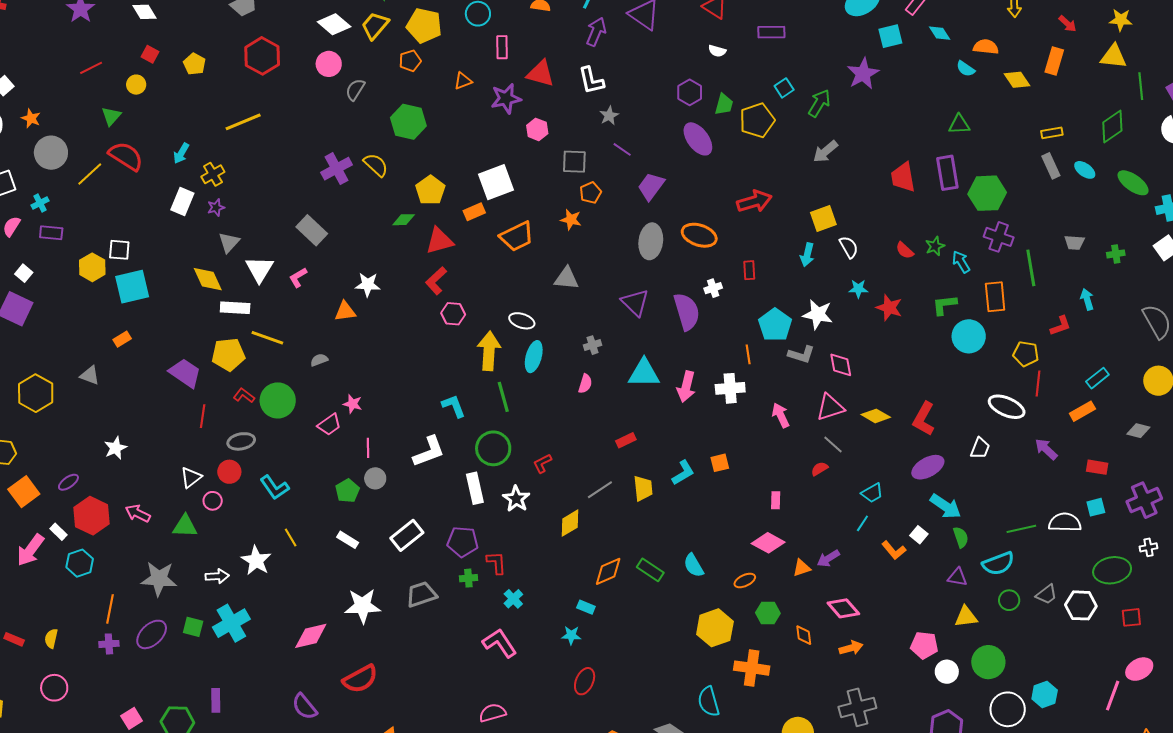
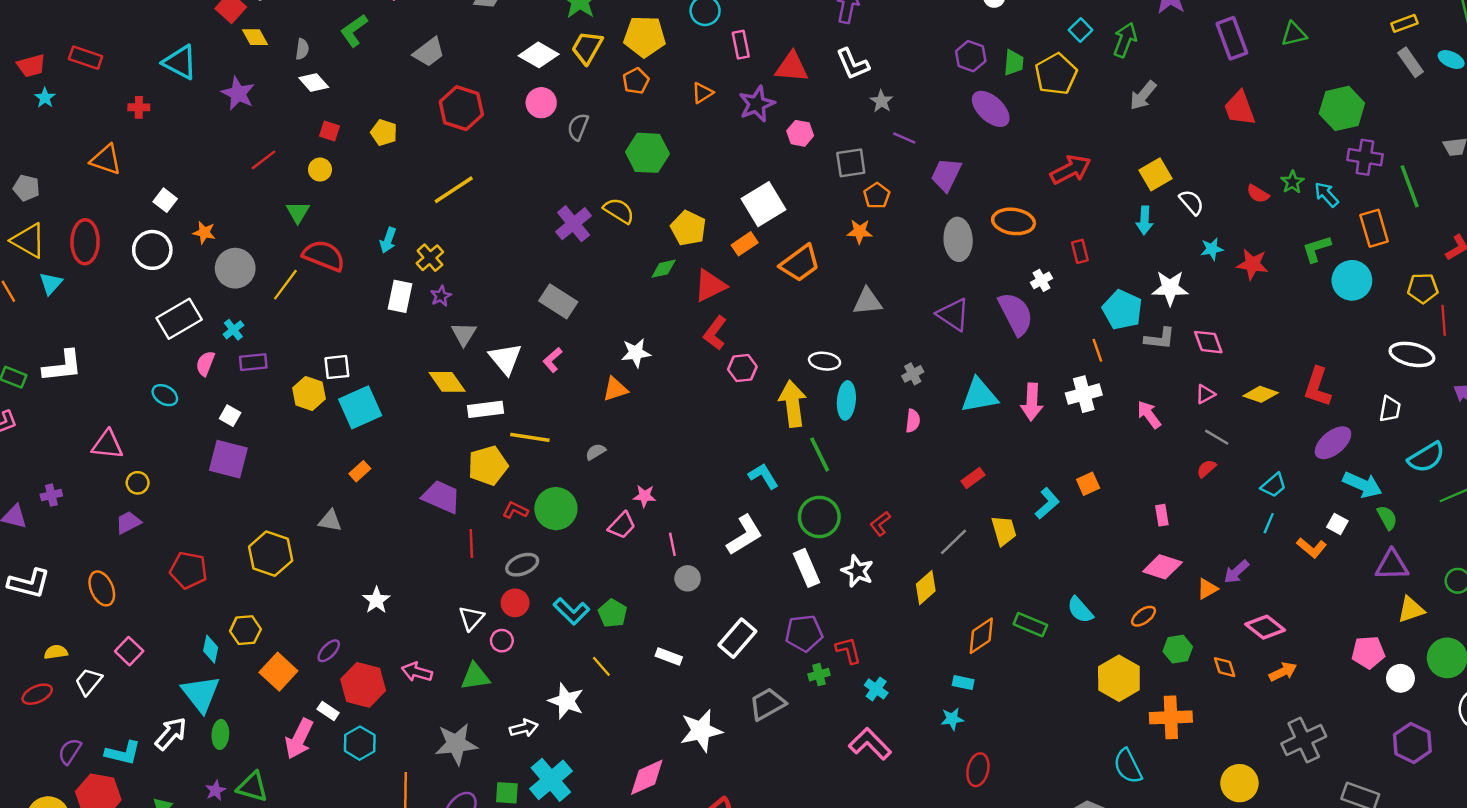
purple rectangle: (947, 173) -> (1232, 38), moved
pink triangle: (830, 407) -> (1205, 394), size x0.6
green pentagon: (347, 491) -> (613, 613), moved
cyan semicircle: (998, 564) -> (1426, 457), moved
purple triangle: (957, 577) -> (1392, 565), size x1.4

